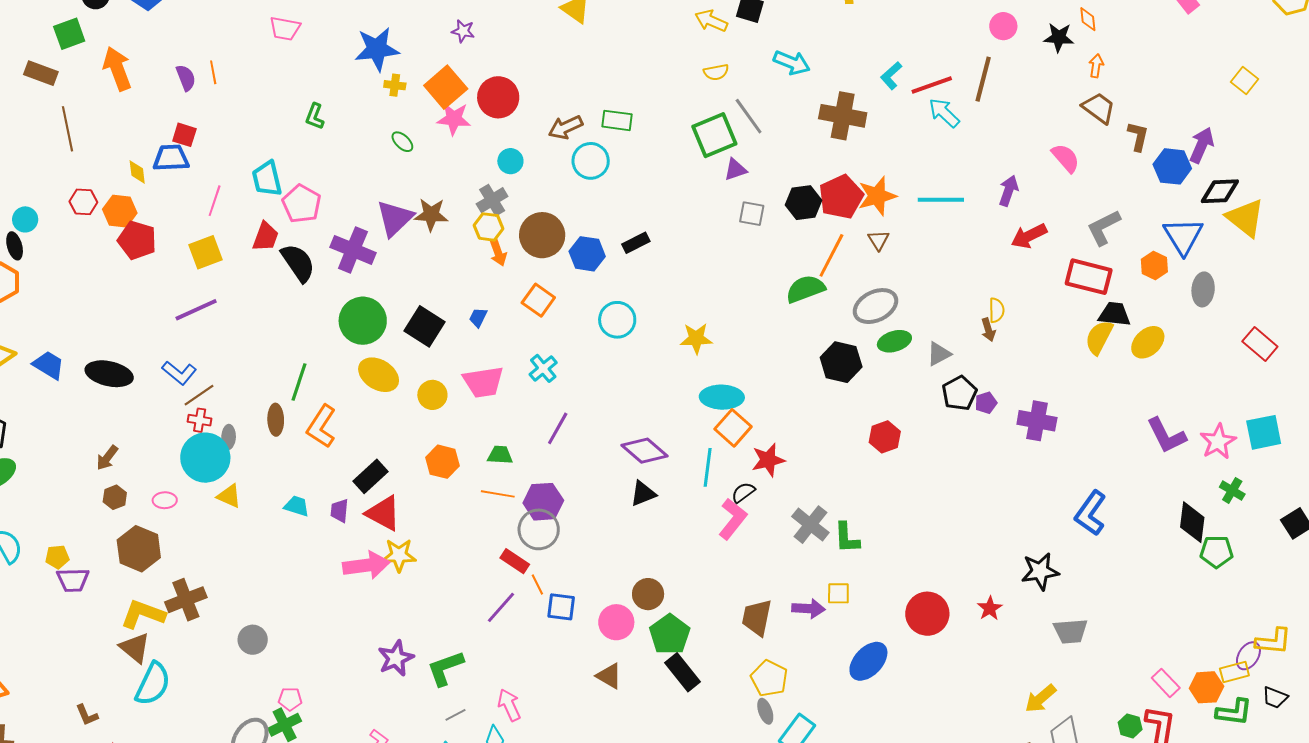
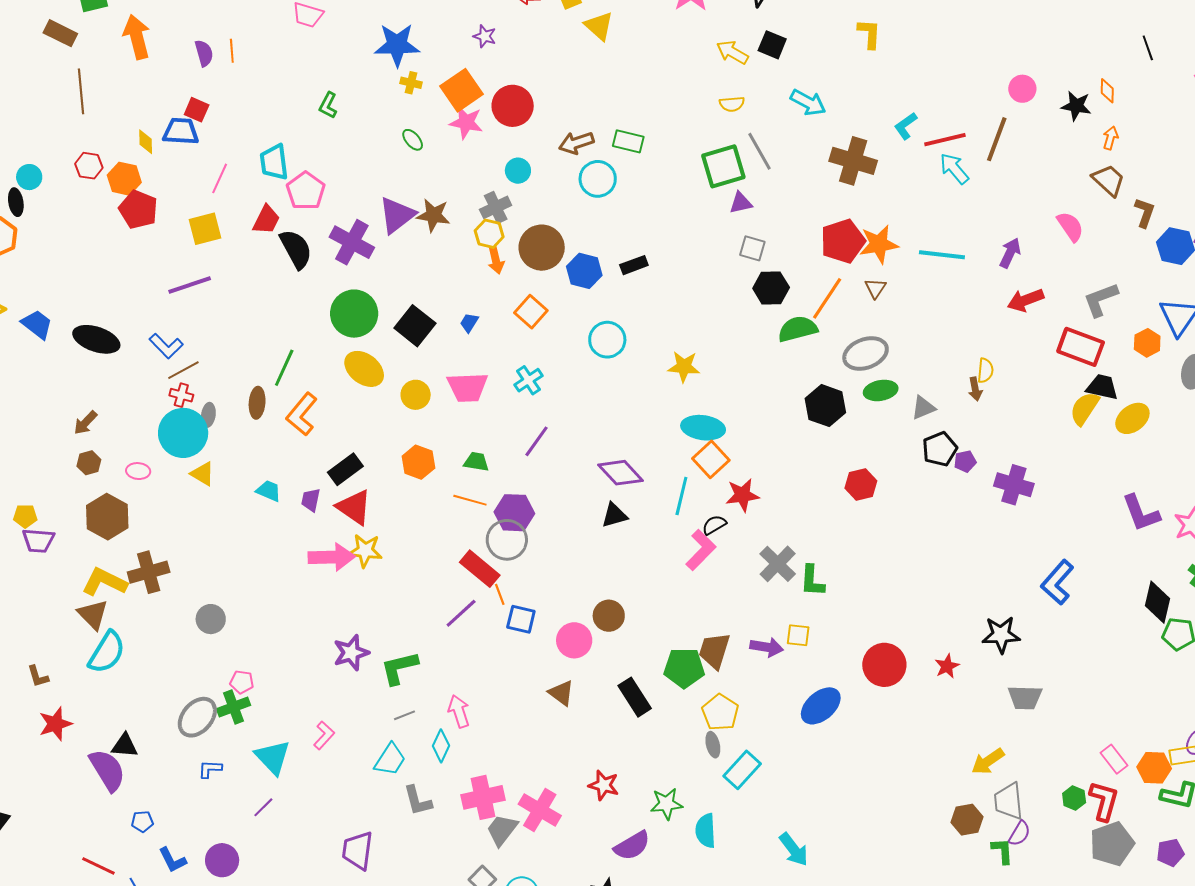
black hexagon: (804, 203) -> (771, 288), moved
red rectangle: (515, 561) -> (480, 569), size x1.4
green pentagon: (670, 634) -> (684, 668), moved, turned 30

